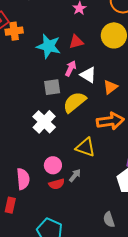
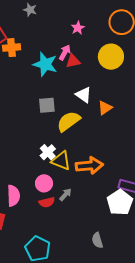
pink arrow: (71, 68) -> (65, 52), moved
orange arrow: (110, 121) -> (89, 166), moved
white cross: (44, 122) -> (48, 152), moved, size x0.7
yellow triangle: (86, 147) -> (61, 161), moved

